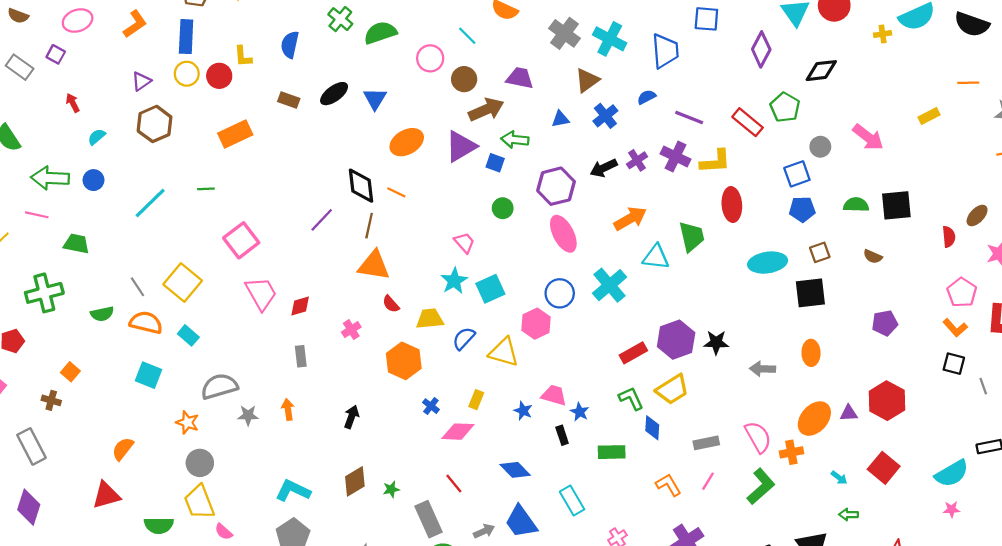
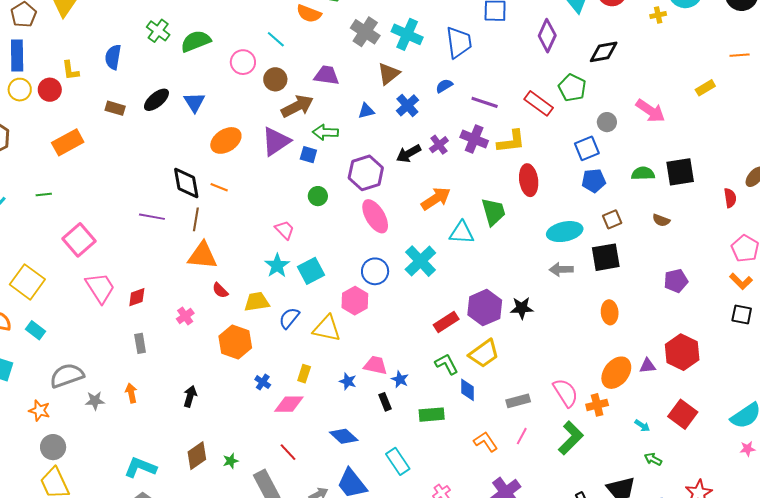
purple line: (322, 220) -> (152, 217), turned 60
gray arrow: (763, 369) -> (561, 269), moved
green arrow: (849, 515) -> (653, 459), turned 30

